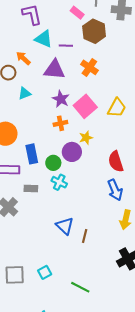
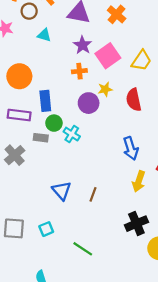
cyan triangle: (25, 93) -> (44, 35), turned 32
red semicircle: (116, 161) -> (134, 100), moved
green circle: (53, 163) -> (54, 123), moved
blue triangle: (65, 226) -> (62, 191), moved

